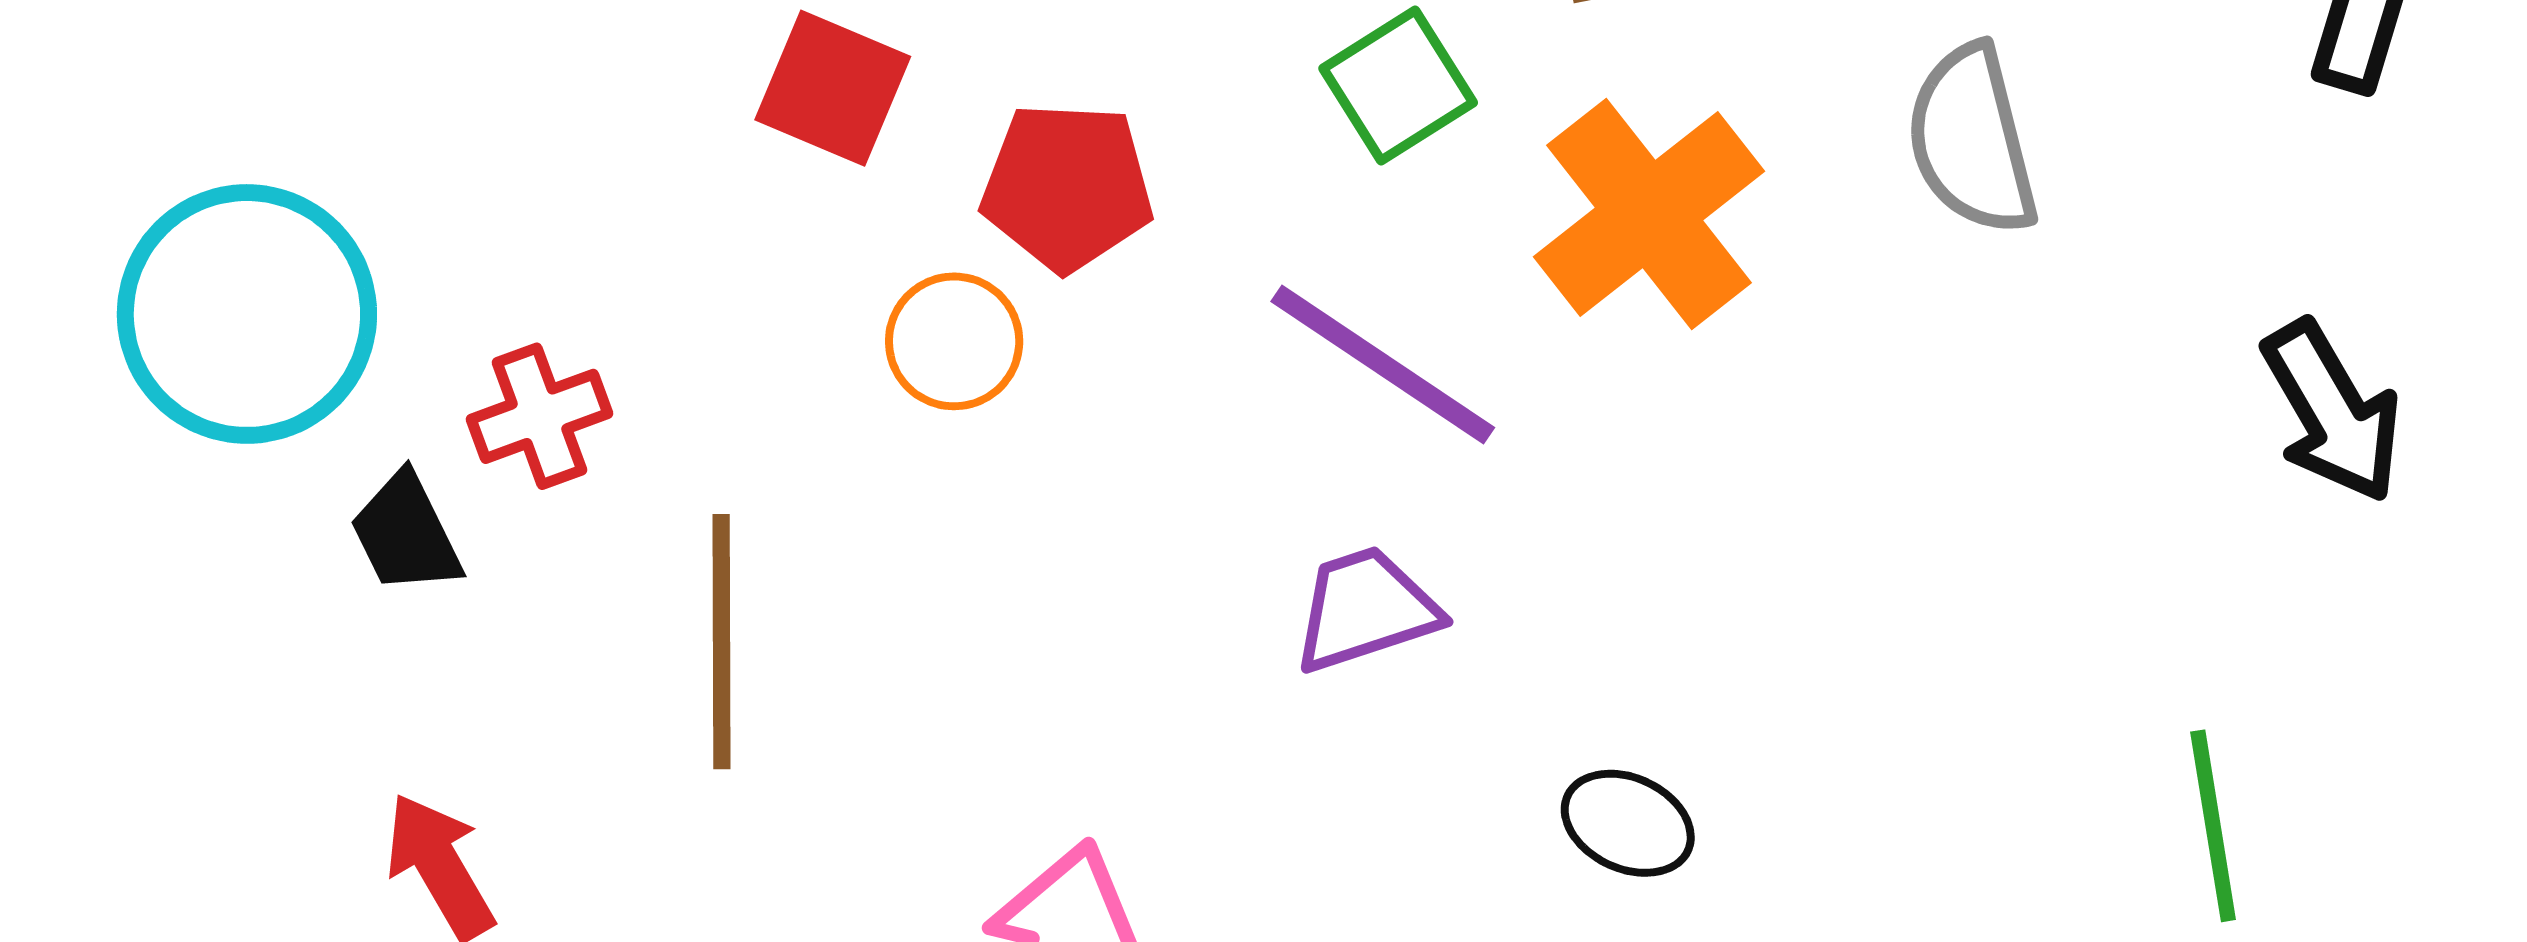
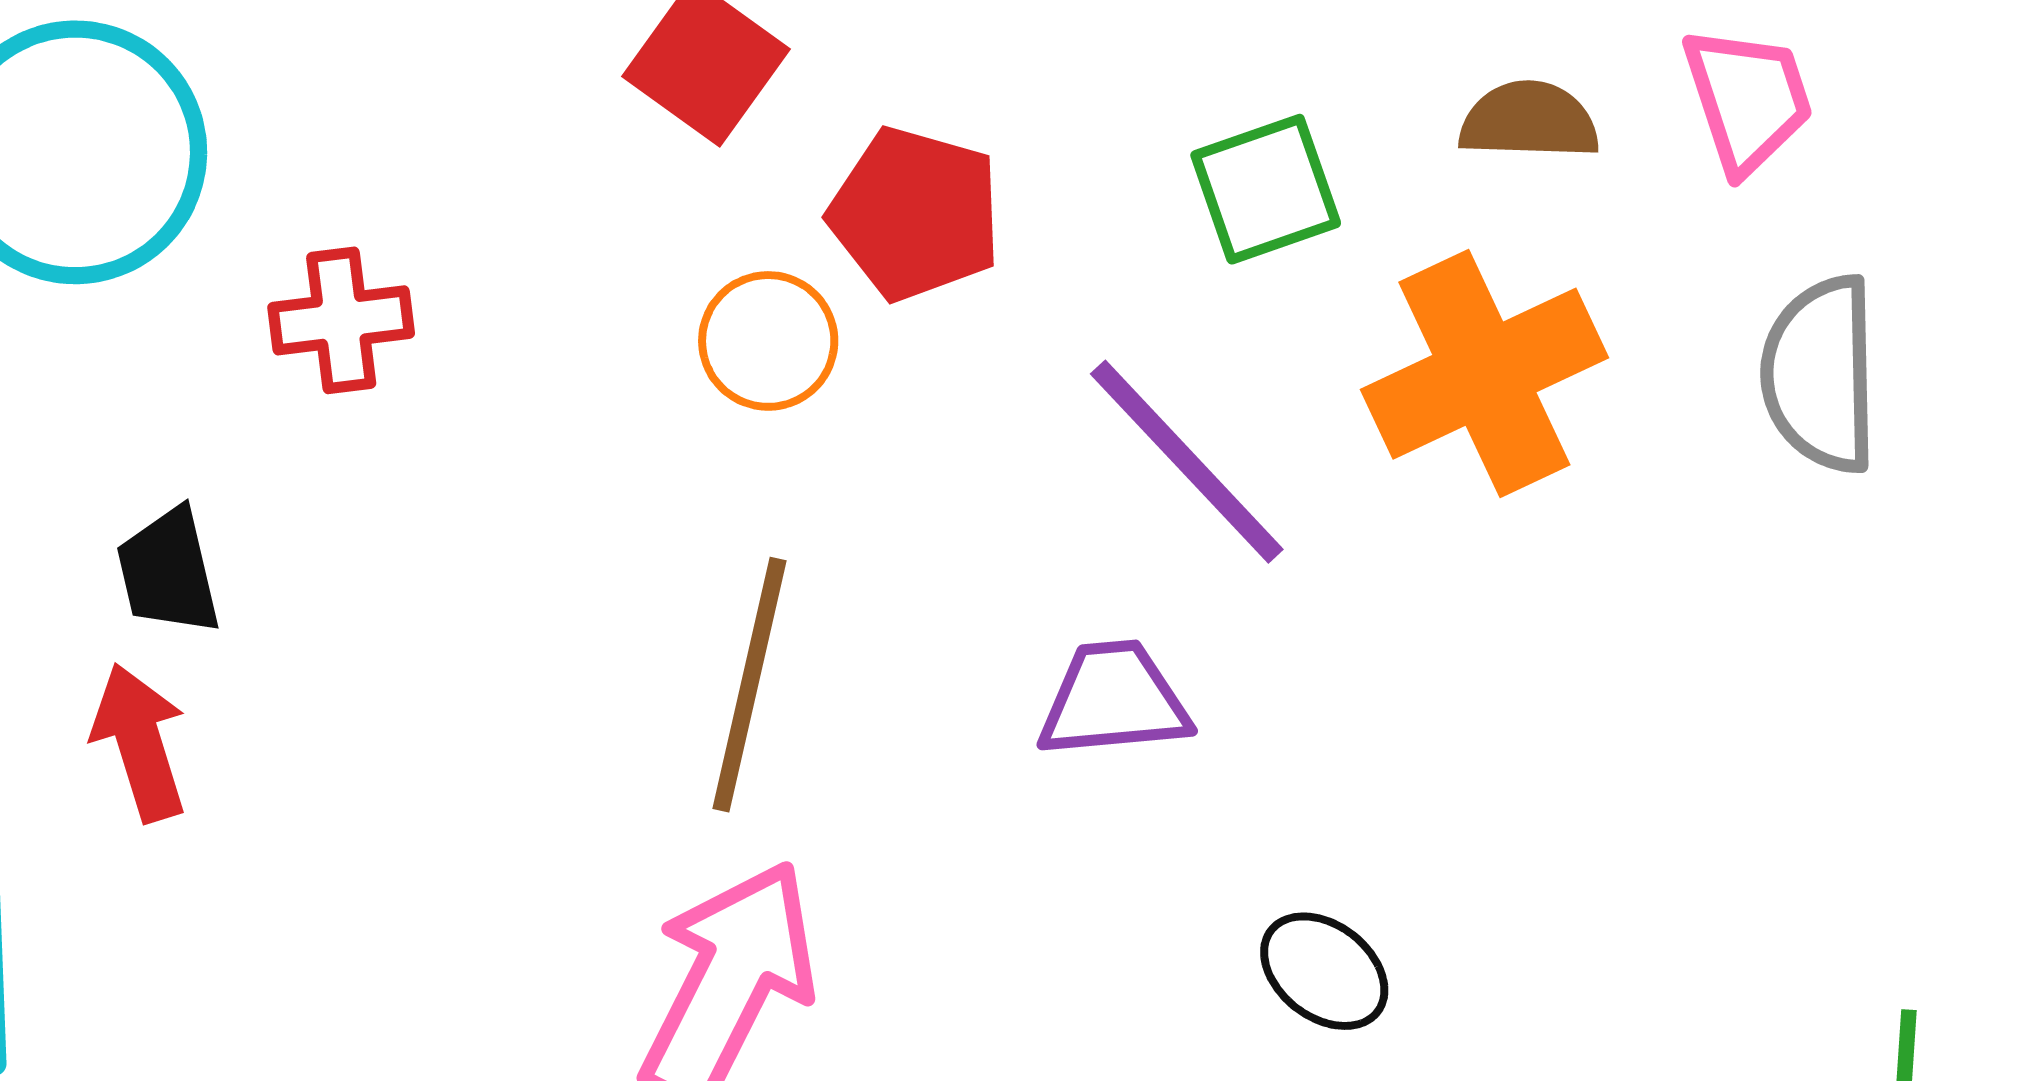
black trapezoid: (406, 534) -> (168, 572), moved
brown line: (722, 642) -> (750, 685), moved

